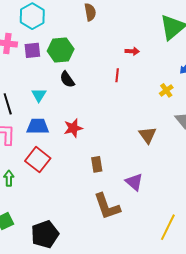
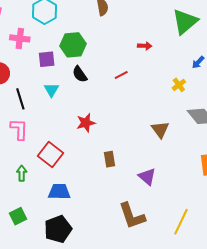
purple square: (32, 50) -> (47, 59), moved
red line: (117, 75) -> (121, 75), moved, turned 56
blue trapezoid: (38, 126) -> (59, 192), moved
brown L-shape: (107, 206) -> (132, 216), moved

